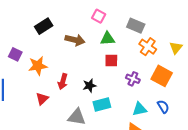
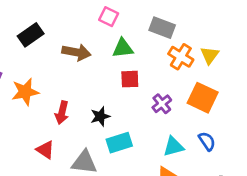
yellow triangle: (176, 48) -> (210, 55), moved
purple cross: (133, 79) -> (162, 104), turned 32
red triangle: (42, 99) -> (45, 150), moved, turned -40

